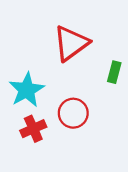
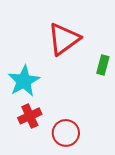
red circle: (73, 113) -> (66, 133), moved

